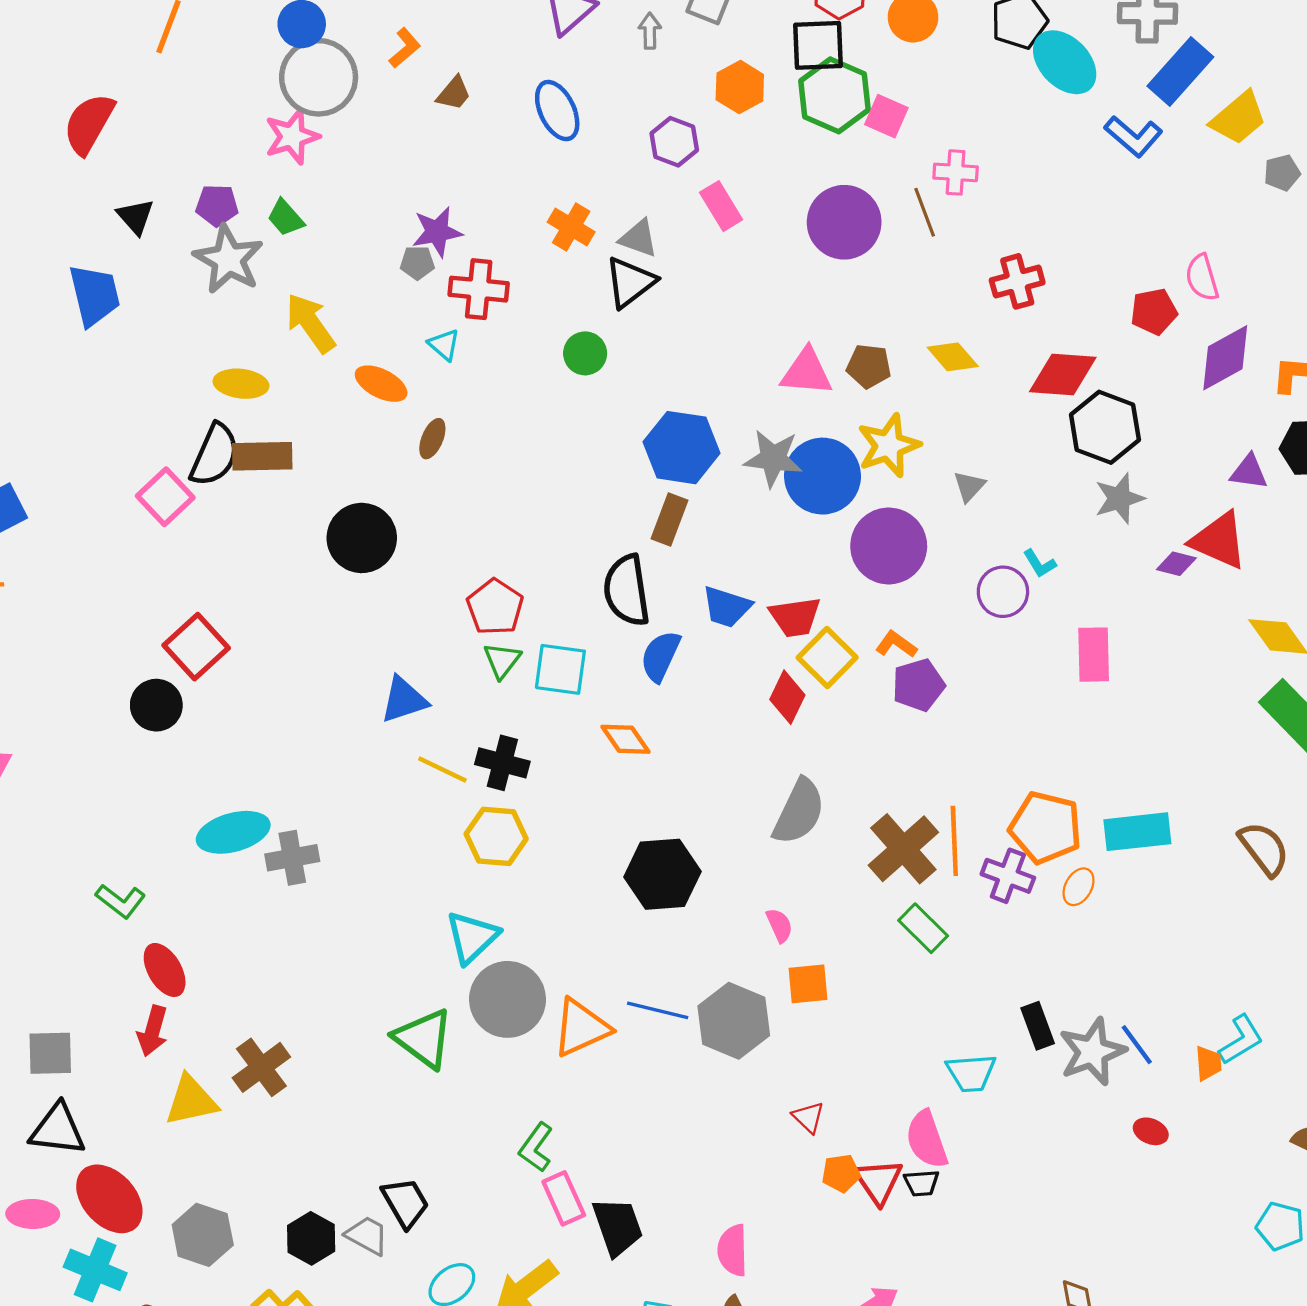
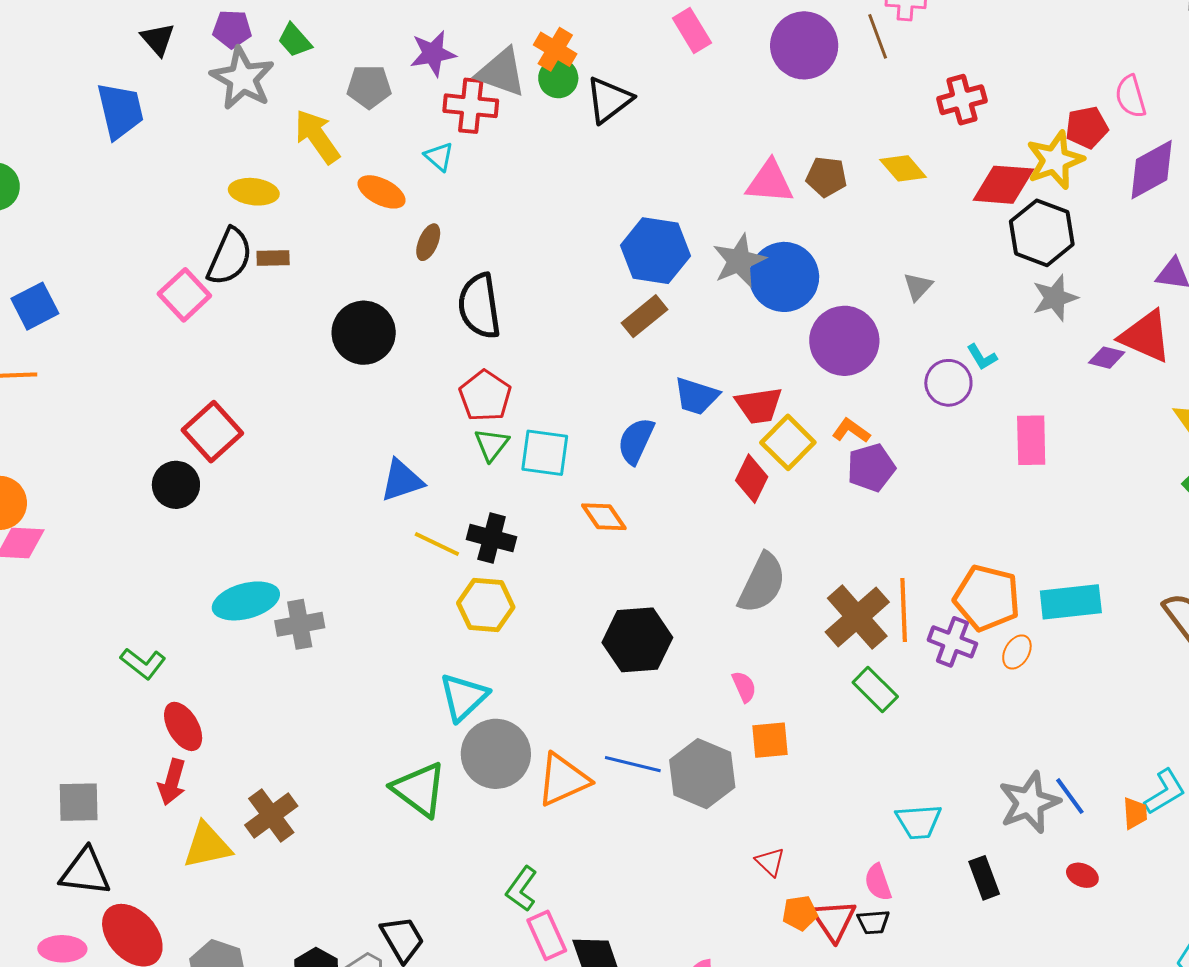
gray triangle: (639, 238) -> (501, 72), moved, size x1.4
gray pentagon: (417, 263) -> (369, 87), moved, size x1.4
green circle: (585, 353) -> (558, 78), moved
yellow star: (889, 446) -> (1055, 160), moved
brown rectangle: (262, 456) -> (273, 258), size x0.6
gray star: (773, 458) -> (739, 261), turned -30
brown rectangle: (670, 519) -> (644, 316), turned 30
black semicircle: (627, 590) -> (479, 306), moved
black rectangle: (1038, 1026) -> (984, 878), moved
pink semicircle: (927, 1140) -> (878, 882), size x0.7

